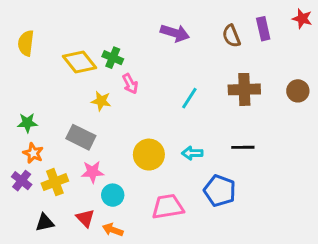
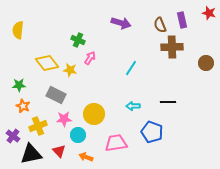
yellow diamond: (79, 62) -> (47, 63), moved
pink arrow: (130, 84) -> (90, 58), turned -120
brown cross: (244, 89) -> (172, 47), moved
yellow circle: (149, 155) -> (94, 114), moved
purple cross: (22, 181) -> (13, 136), moved
black triangle: (45, 223) -> (31, 154), size x1.6
orange arrow: (113, 230) -> (86, 157), moved

